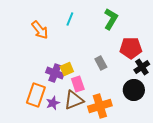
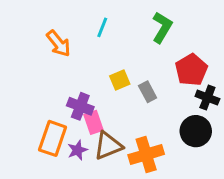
red pentagon: (131, 48) -> (191, 70), turned -30
black cross: (142, 67) -> (207, 98), turned -35
yellow square: (67, 69) -> (120, 80), moved
pink rectangle: (78, 84) -> (93, 122), moved

